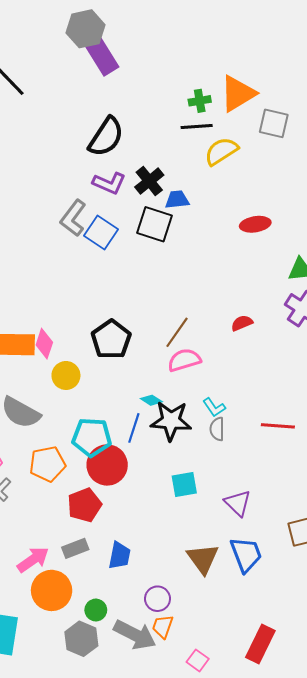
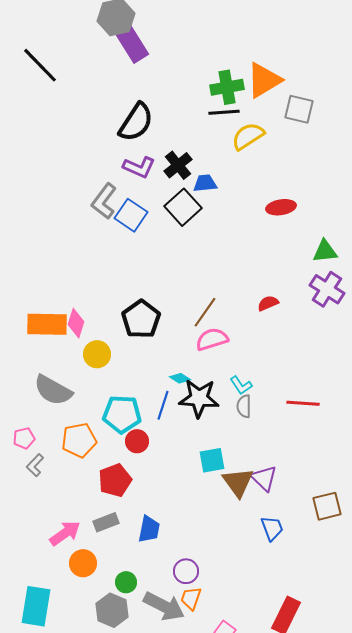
green cross: (200, 101) -> (227, 87), size x1.5
black square: (154, 224) -> (183, 207), turned 30
red circle: (107, 465) -> (137, 441), size x0.6
blue trapezoid: (246, 554) -> (272, 528), size x0.7
brown triangle: (203, 559) -> (238, 482), moved
orange circle: (52, 590) -> (83, 563), size x0.7

